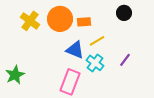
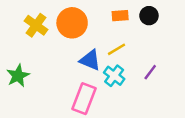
orange rectangle: (84, 22) -> (120, 16), moved
green star: (15, 75) -> (18, 76), moved

